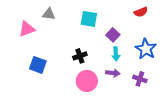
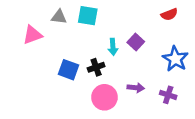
cyan square: (89, 19) -> (88, 16), moved
cyan arrow: (116, 54) -> (113, 47), moved
blue square: (38, 65) -> (68, 70), moved

